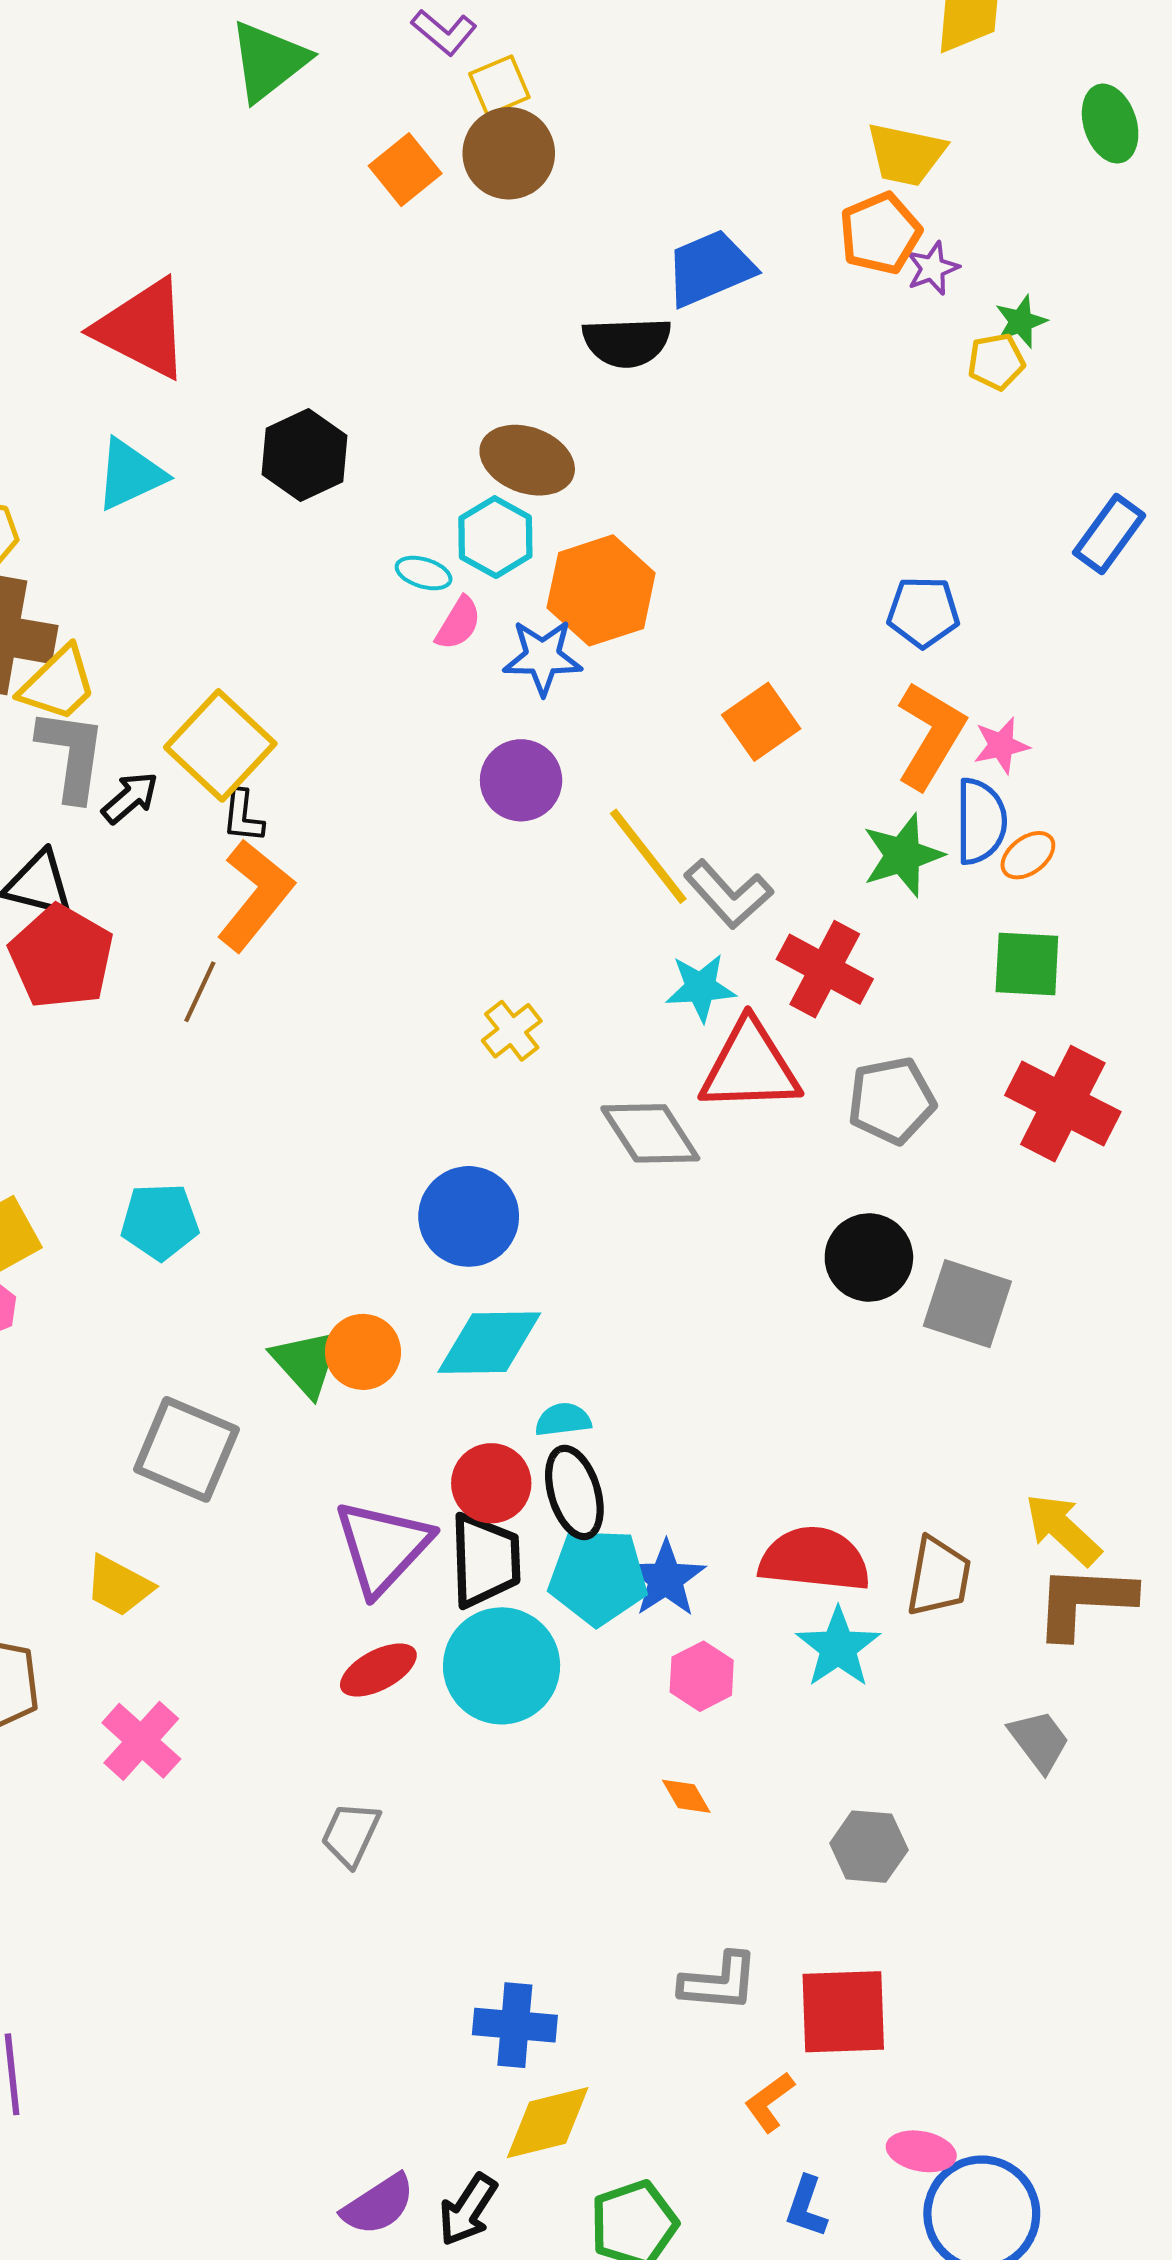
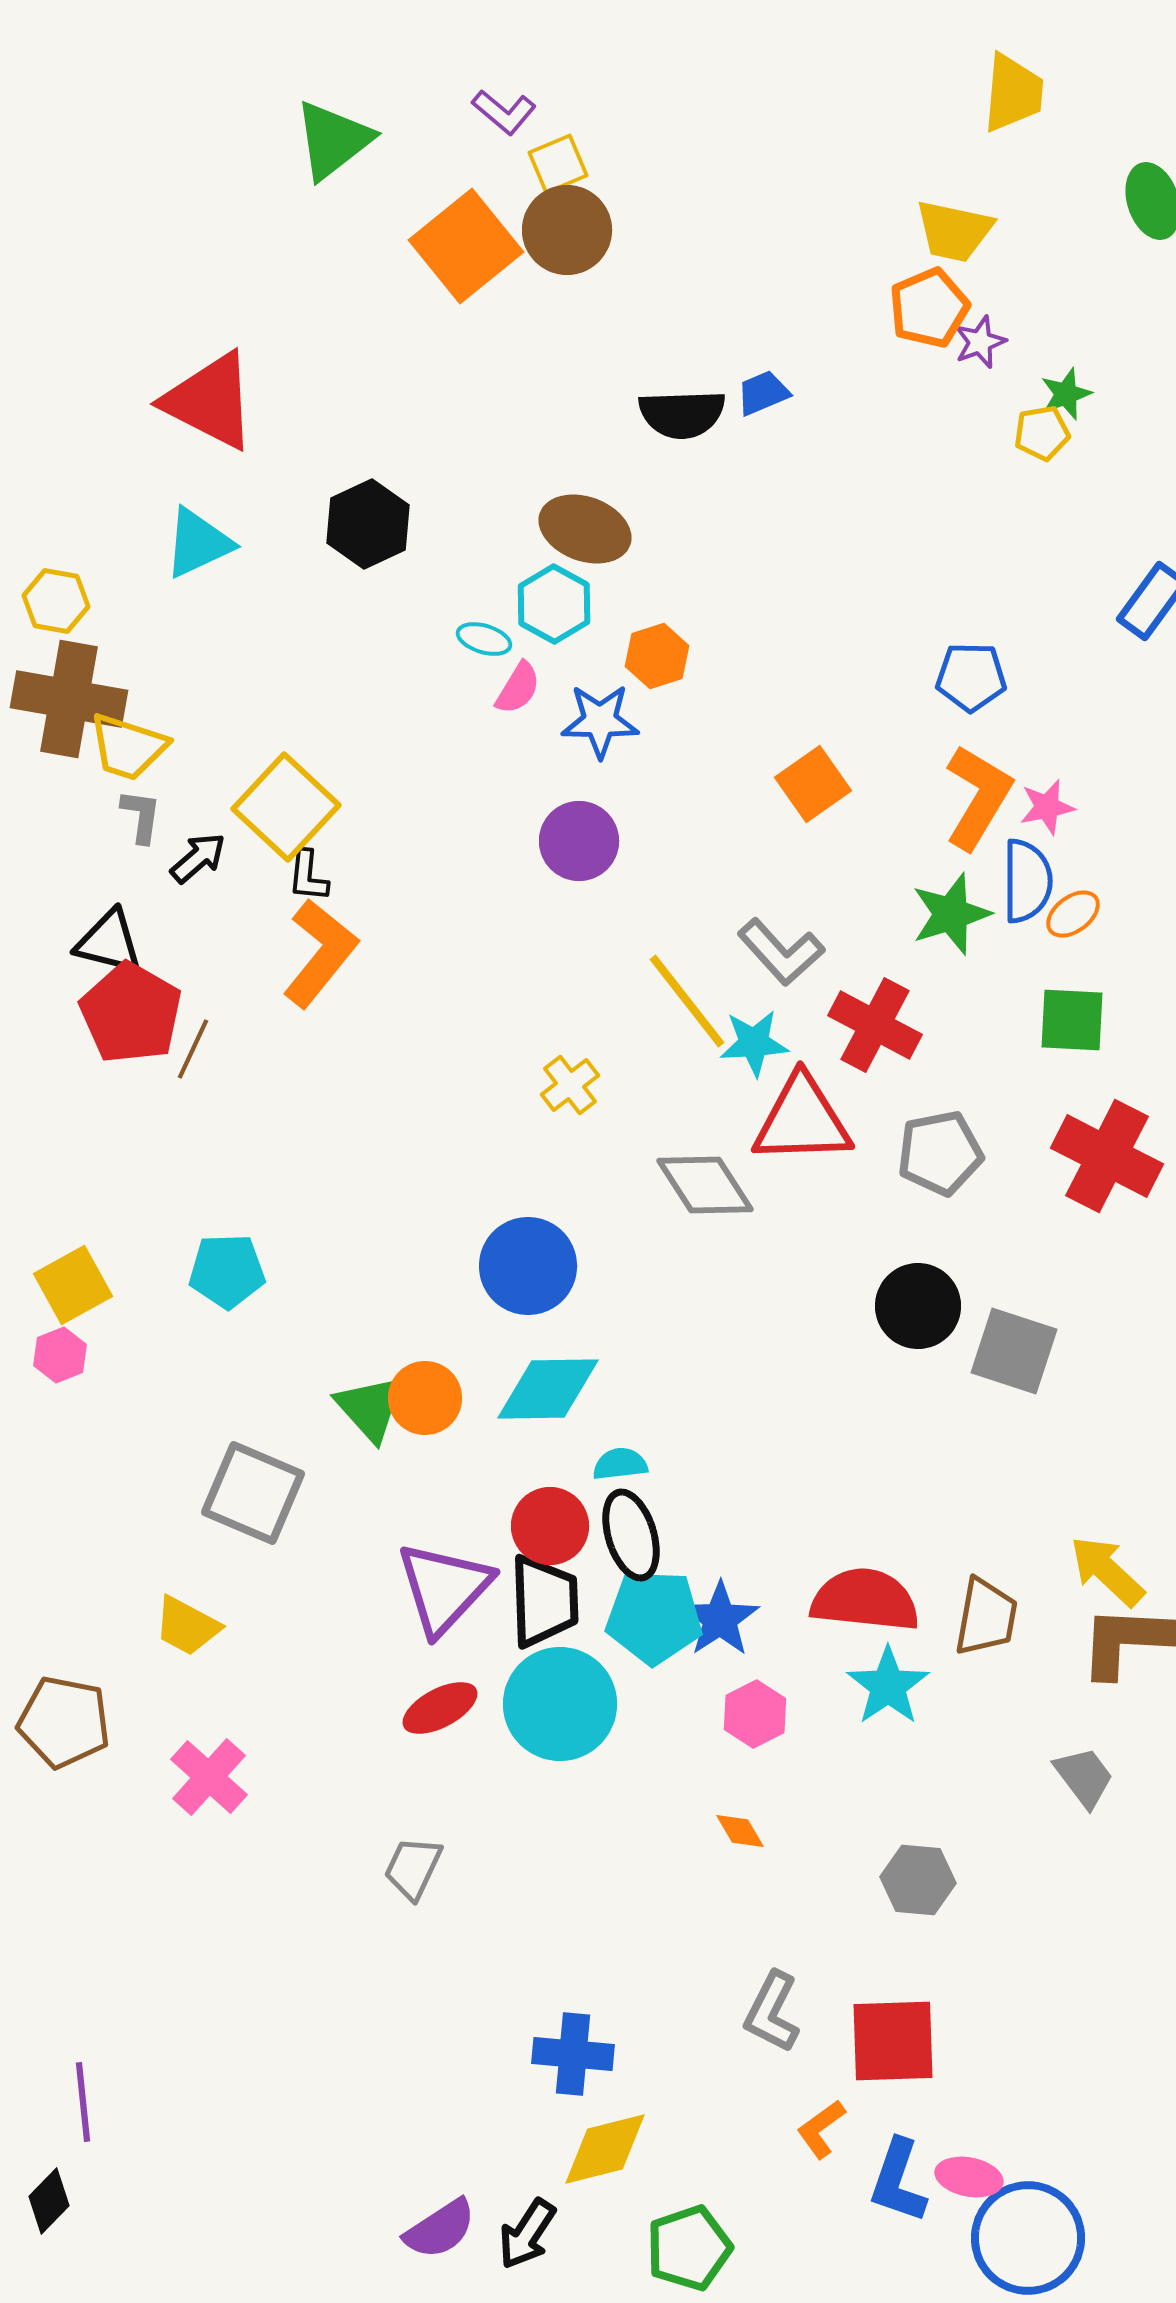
orange square: (405, 170) -> (466, 246), size x1.6
blue trapezoid: (710, 268) -> (763, 393), moved, size x0.6
orange hexagon: (601, 590) -> (657, 656), size x0.6
yellow trapezoid: (58, 684) -> (128, 747), turned 62
gray L-shape: (72, 755) -> (141, 816), size x0.6
yellow line: (648, 856) -> (687, 1001), moved
brown line: (200, 992) -> (193, 1049), moved
gray L-shape: (719, 1982) -> (772, 2012), turned 112
blue L-shape: (806, 2207) -> (898, 2181), moved, size x1.4

